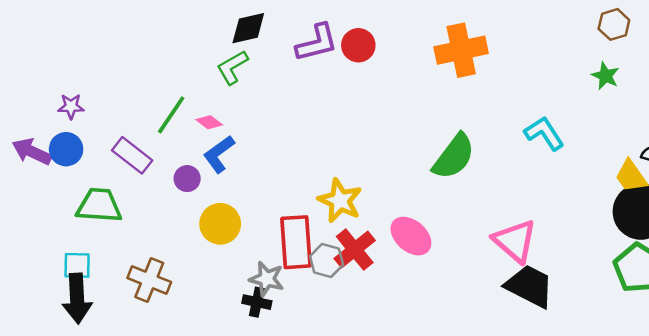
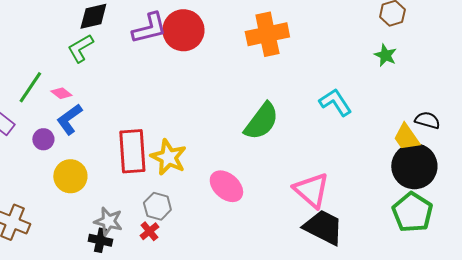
red circle: (358, 45) -> (183, 30), size x1.5
red rectangle: (296, 242) -> (132, 151), moved
red cross: (355, 249) -> (149, 231), moved, size x0.6

